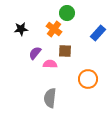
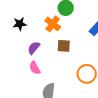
pink semicircle: (50, 64) -> (35, 68), moved, turned -120

